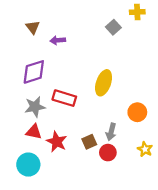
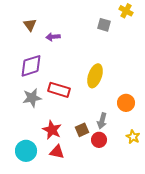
yellow cross: (137, 12) -> (126, 11), turned 32
gray square: (113, 27) -> (104, 25), turned -32
red triangle: (34, 132) -> (57, 152), moved

